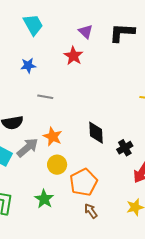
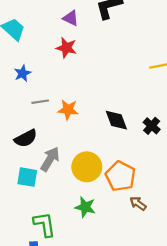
gray line: (45, 97) -> (40, 102), moved
orange star: (53, 137) -> (68, 110), moved
yellow circle: (57, 165) -> (87, 167), size x1.4

